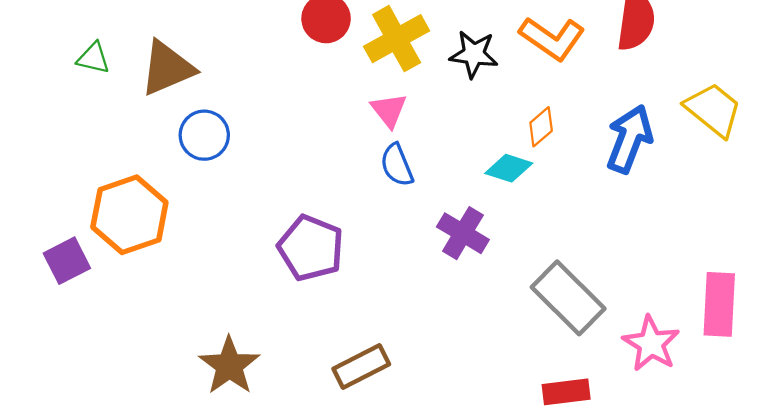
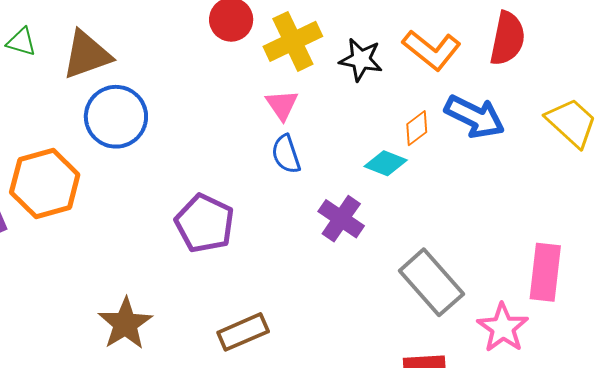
blue circle: (204, 135) -> (116, 117), size x1.4
blue arrow: (629, 139) -> (475, 117), moved, turned 92
pink rectangle: (719, 304) -> (545, 272), moved

